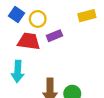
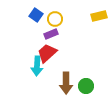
purple rectangle: (54, 36) -> (51, 34), moved
red trapezoid: (29, 41) -> (47, 53), moved, turned -50

